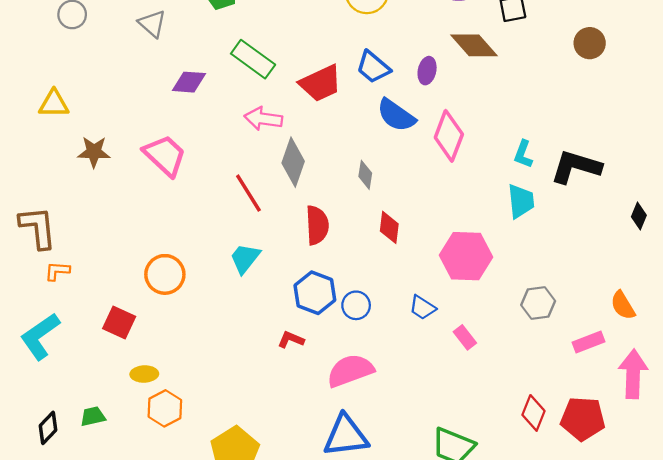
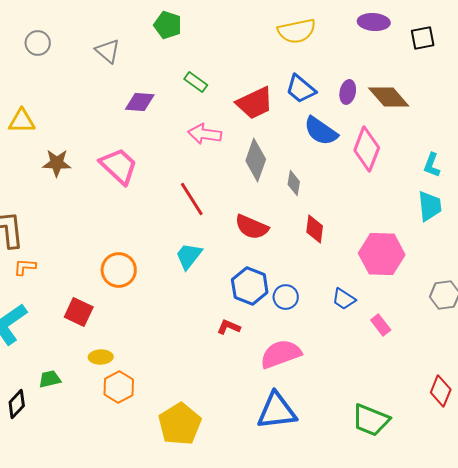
brown diamond: (474, 45) -> (389, 97), moved
green rectangle: (253, 59) -> (196, 82), size x0.6
gray diamond: (293, 162) -> (256, 160), moved
red semicircle: (317, 225) -> (252, 227), turned 116
green trapezoid: (93, 416) -> (50, 379), moved

